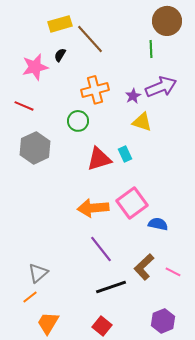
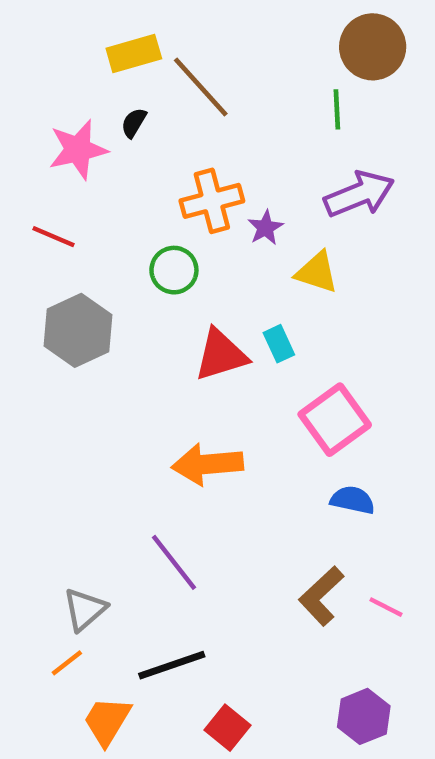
purple star: (133, 96) -> (265, 228), moved
pink square: (132, 203) -> (335, 420), moved
purple line: (101, 249) -> (174, 562), moved
black line: (111, 287) -> (172, 665), moved

